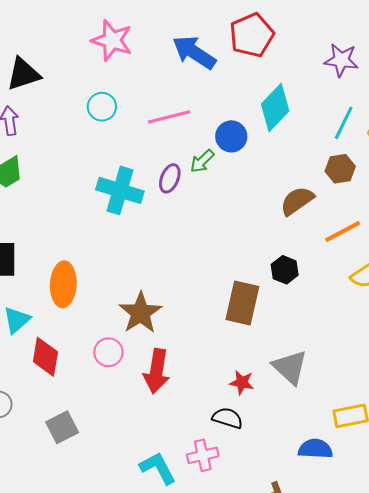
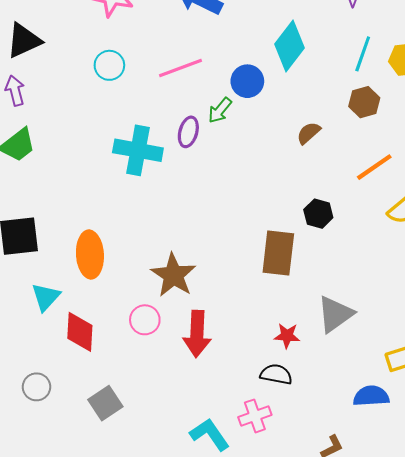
brown semicircle: (297, 201) -> (309, 133), moved, size x0.7
gray triangle: (290, 367) -> (335, 314), turned 48

